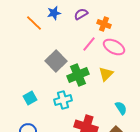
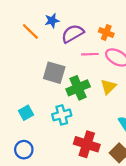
purple semicircle: (81, 14) -> (73, 34), moved, size x1.5
pink line: (89, 44) -> (90, 54), turned 49
gray square: (56, 61) -> (54, 73), turned -30

